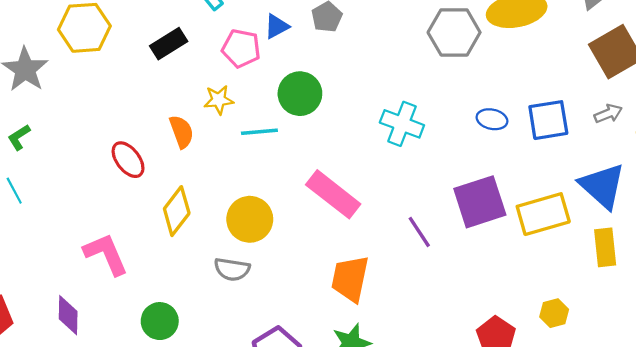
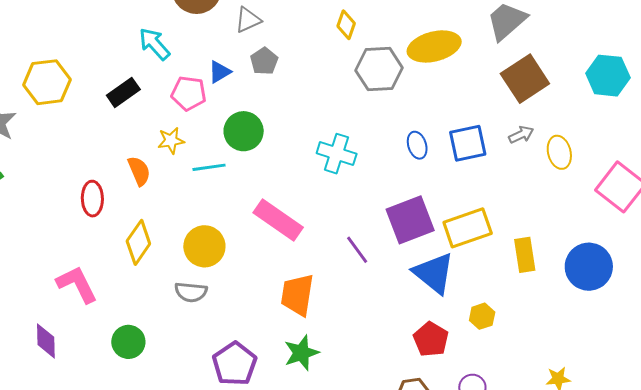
blue ellipse: (492, 119) -> (417, 145), turned 64
red ellipse: (128, 160) -> (92, 199), turned 40
blue triangle: (602, 186) -> (434, 273), moved

